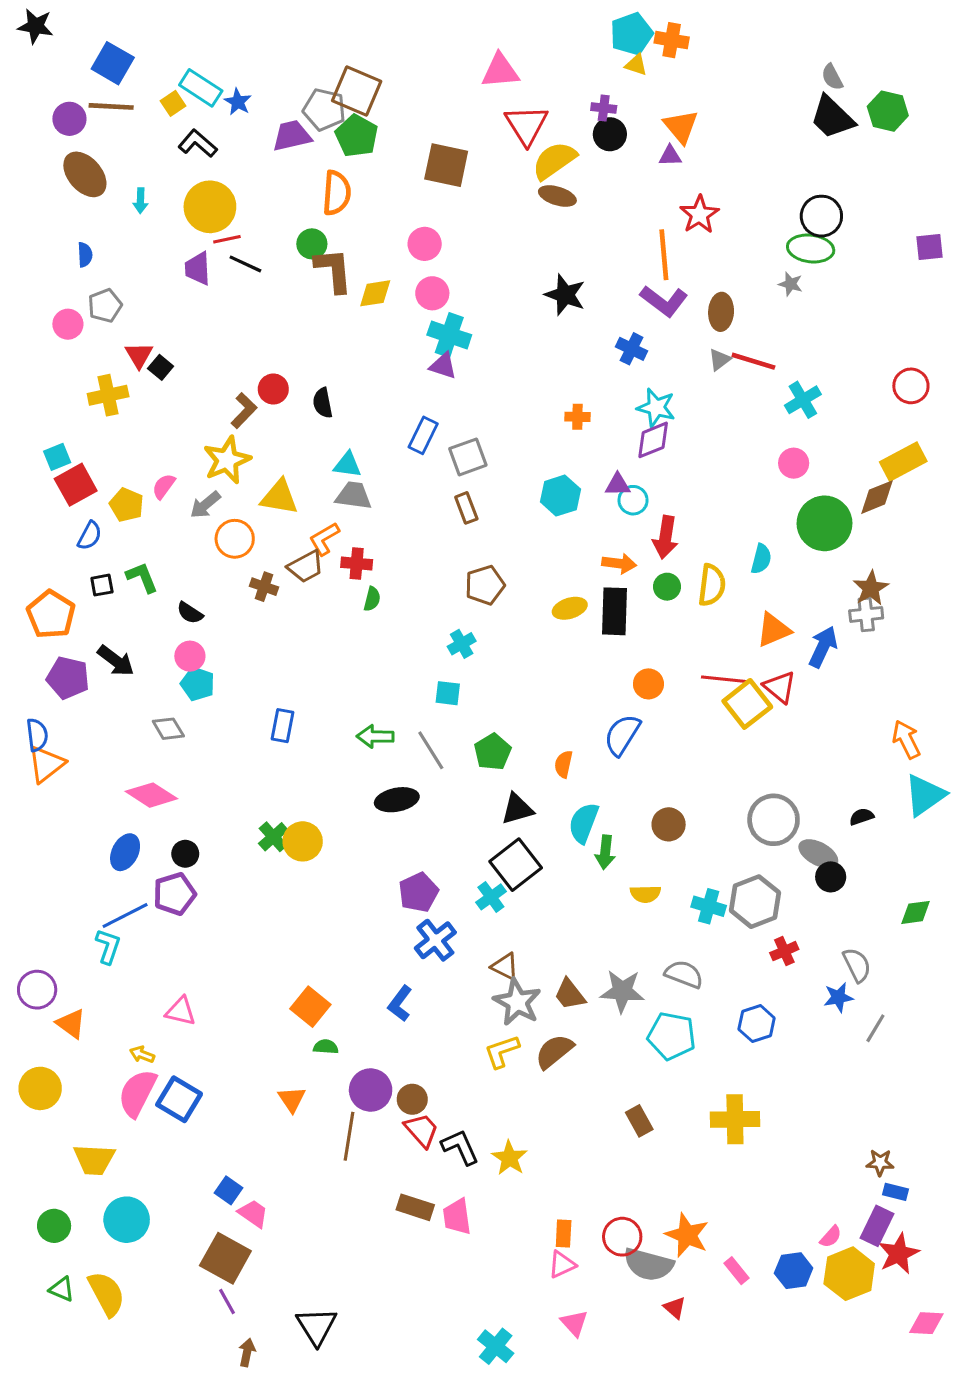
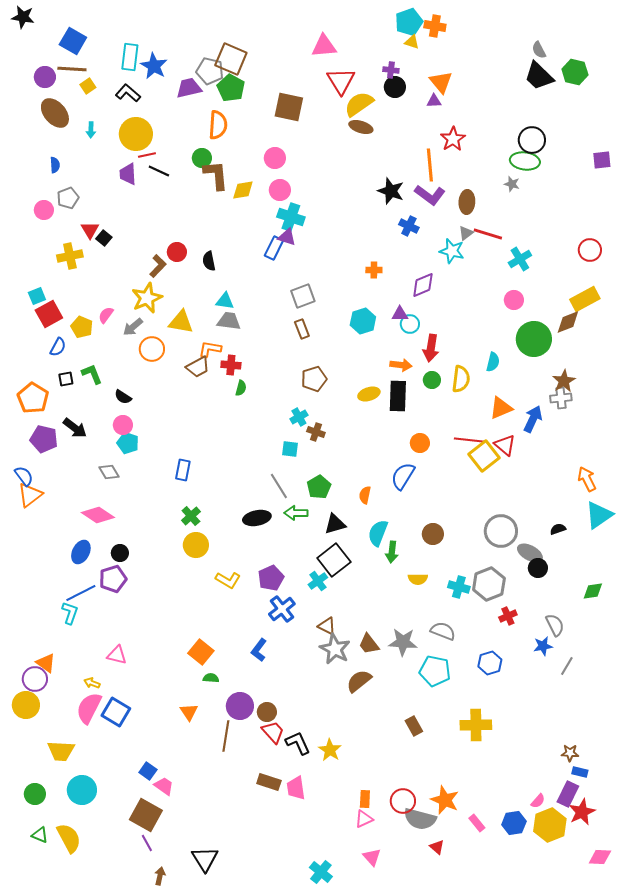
cyan rectangle: (201, 88) -> (130, 57), turned 64
blue star: (238, 102) -> (154, 66), size x1.5
yellow square: (173, 103) -> (88, 86), moved
black star: (565, 295) -> (391, 191), moved
cyan star: (656, 408) -> (452, 251), moved
blue rectangle: (423, 435) -> (274, 248), moved
orange L-shape: (324, 539) -> (210, 349), turned 40
brown cross: (264, 587) -> (316, 432), moved
blue semicircle: (37, 735) -> (24, 476), turned -30
green arrow: (375, 736) -> (296, 513), moved
green cross: (273, 837) -> (191, 516), moved
purple circle: (37, 990) -> (35, 679), moved
yellow L-shape: (502, 1051) -> (228, 580), moved, turned -130

